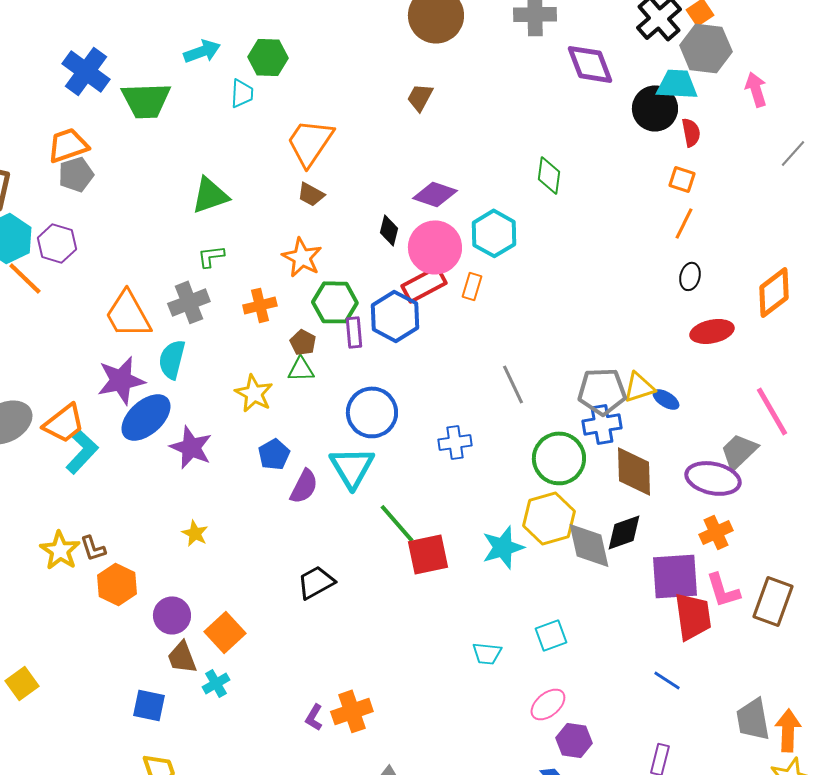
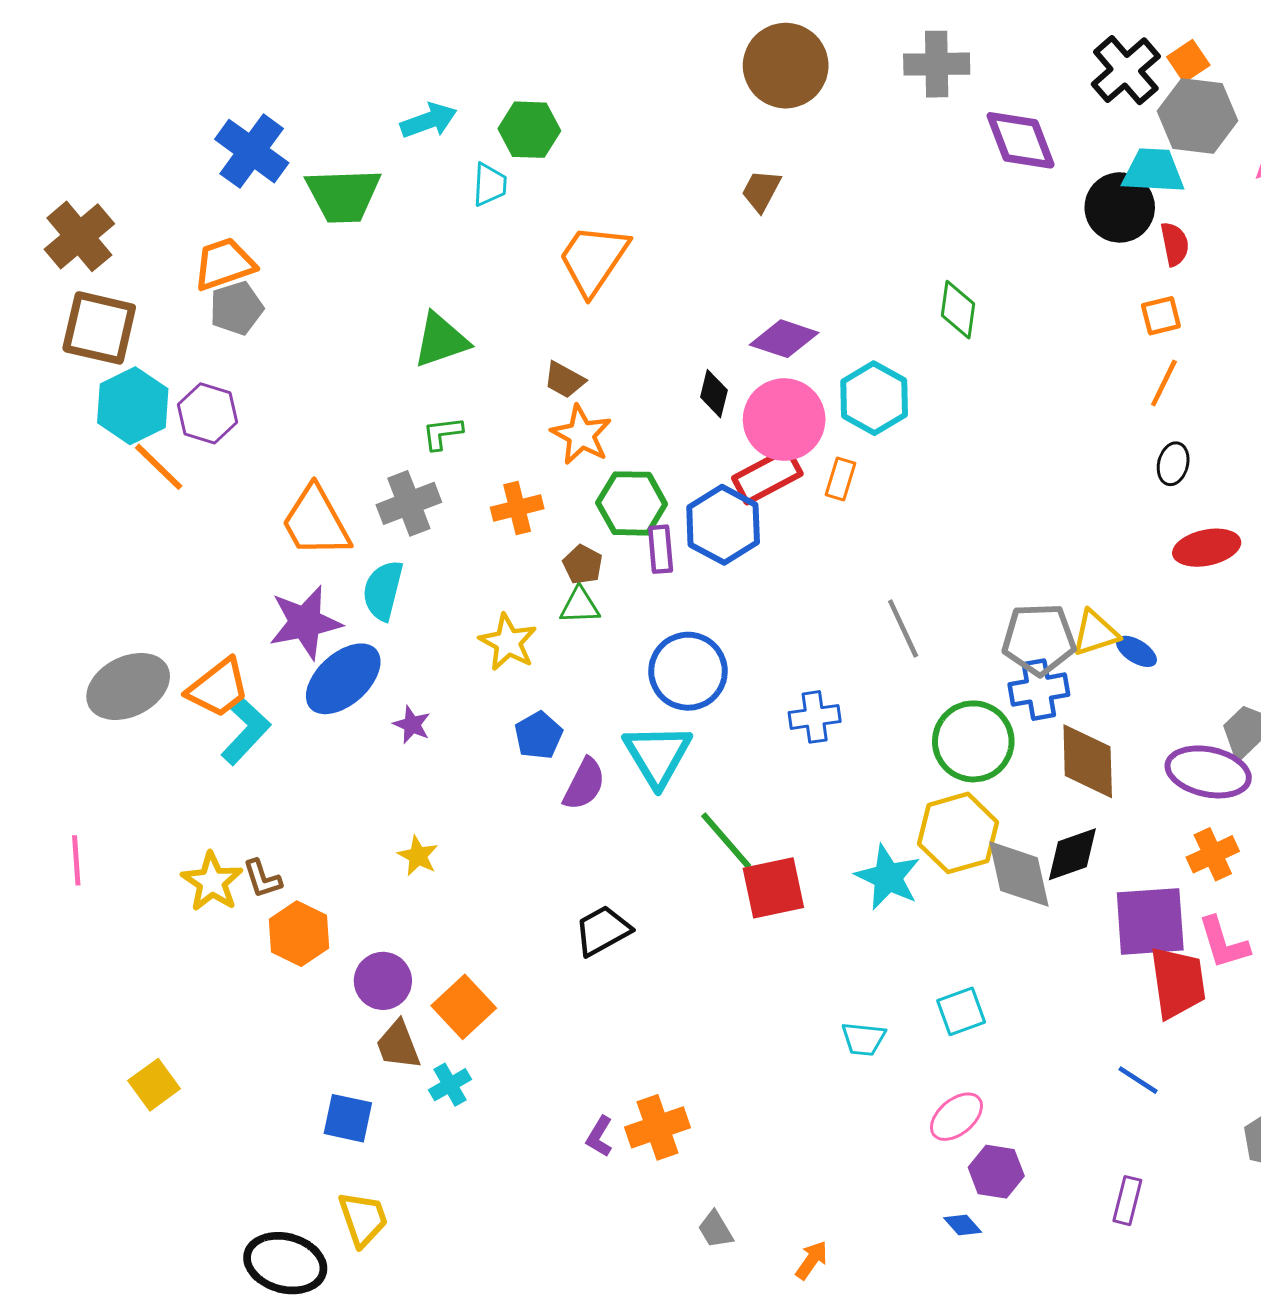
orange square: (682, 179) -> (1161, 316), turned -32
brown trapezoid: (311, 194) -> (564, 380), moved
purple star: (191, 447) -> (412, 725), size x0.6
cyan star: (503, 547) -> (888, 877), turned -30

